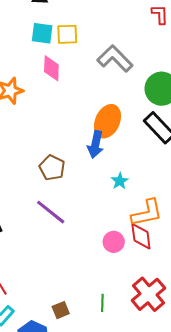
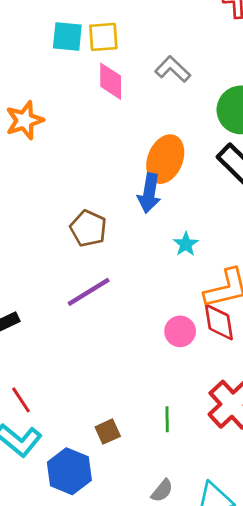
gray L-shape: (115, 59) -> (173, 69), size x0.7
pink diamond: (51, 68) -> (111, 81), moved
purple line: (51, 212) -> (89, 292), turned -68

